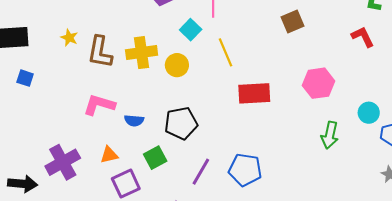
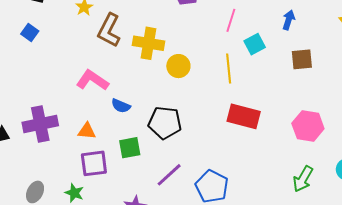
cyan square: (191, 30) -> (255, 44), moved

